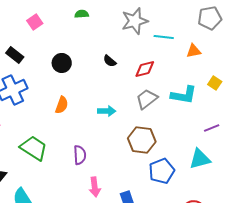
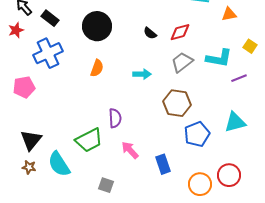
black semicircle: (110, 61) -> (150, 33), moved
black circle: (62, 63) -> (97, 26), size x1.5
purple line: (212, 128) -> (239, 78), moved
green trapezoid: (34, 148) -> (89, 140), moved, turned 120
pink arrow: (95, 187) -> (130, 150), turned 144

